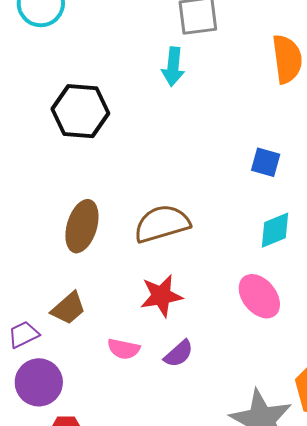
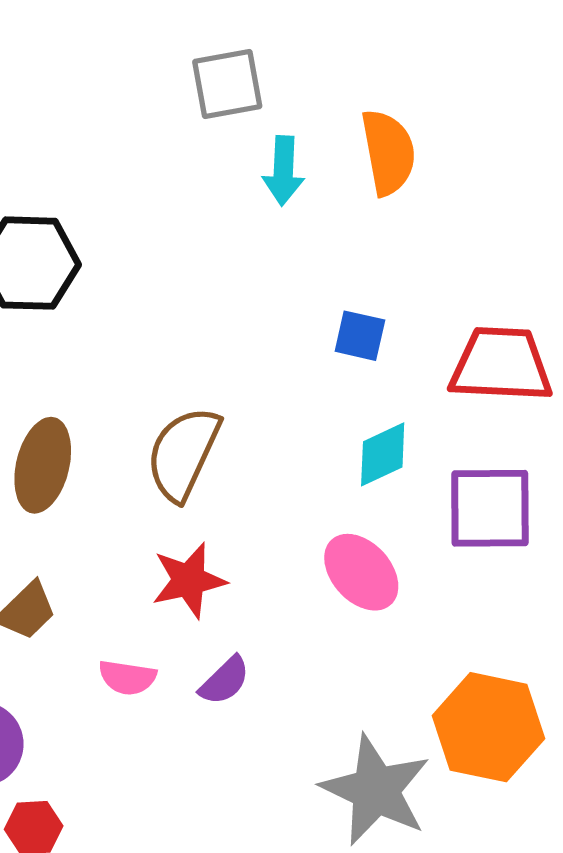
cyan arrow: (173, 67) -> (283, 171), moved
brown semicircle: (162, 224) -> (183, 454), turned -46

